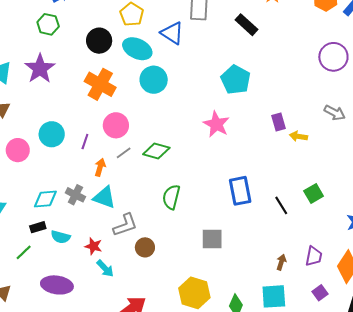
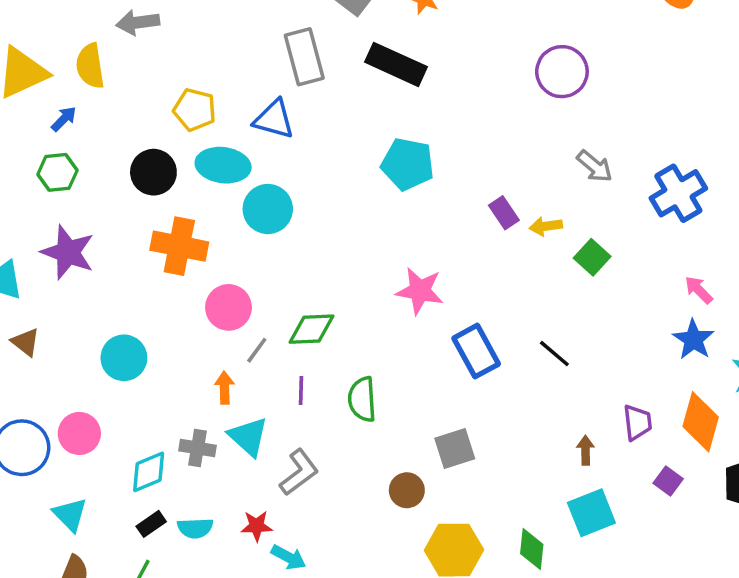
black rectangle: (246, 25) -> (396, 64), size x1.4
gray arrow: (335, 113) -> (595, 166), turned 30
pink star: (216, 124) -> (420, 291), moved
purple line: (85, 142) -> (301, 391), moved
pink circle: (18, 150) -> (79, 433), moved
green square: (314, 193) -> (592, 257), moved
cyan triangle: (104, 197) -> (248, 437), turned 40
brown circle: (145, 247) -> (407, 490), moved

